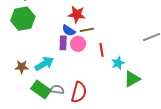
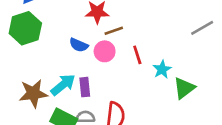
blue semicircle: (69, 31) -> (79, 45), moved
purple rectangle: (63, 43) -> (85, 87), moved
brown star: (22, 67) -> (33, 93), size x1.5

